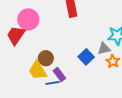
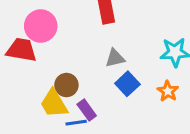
red trapezoid: (16, 35) -> (21, 50), turned 65
gray triangle: (104, 49) -> (115, 58), moved

